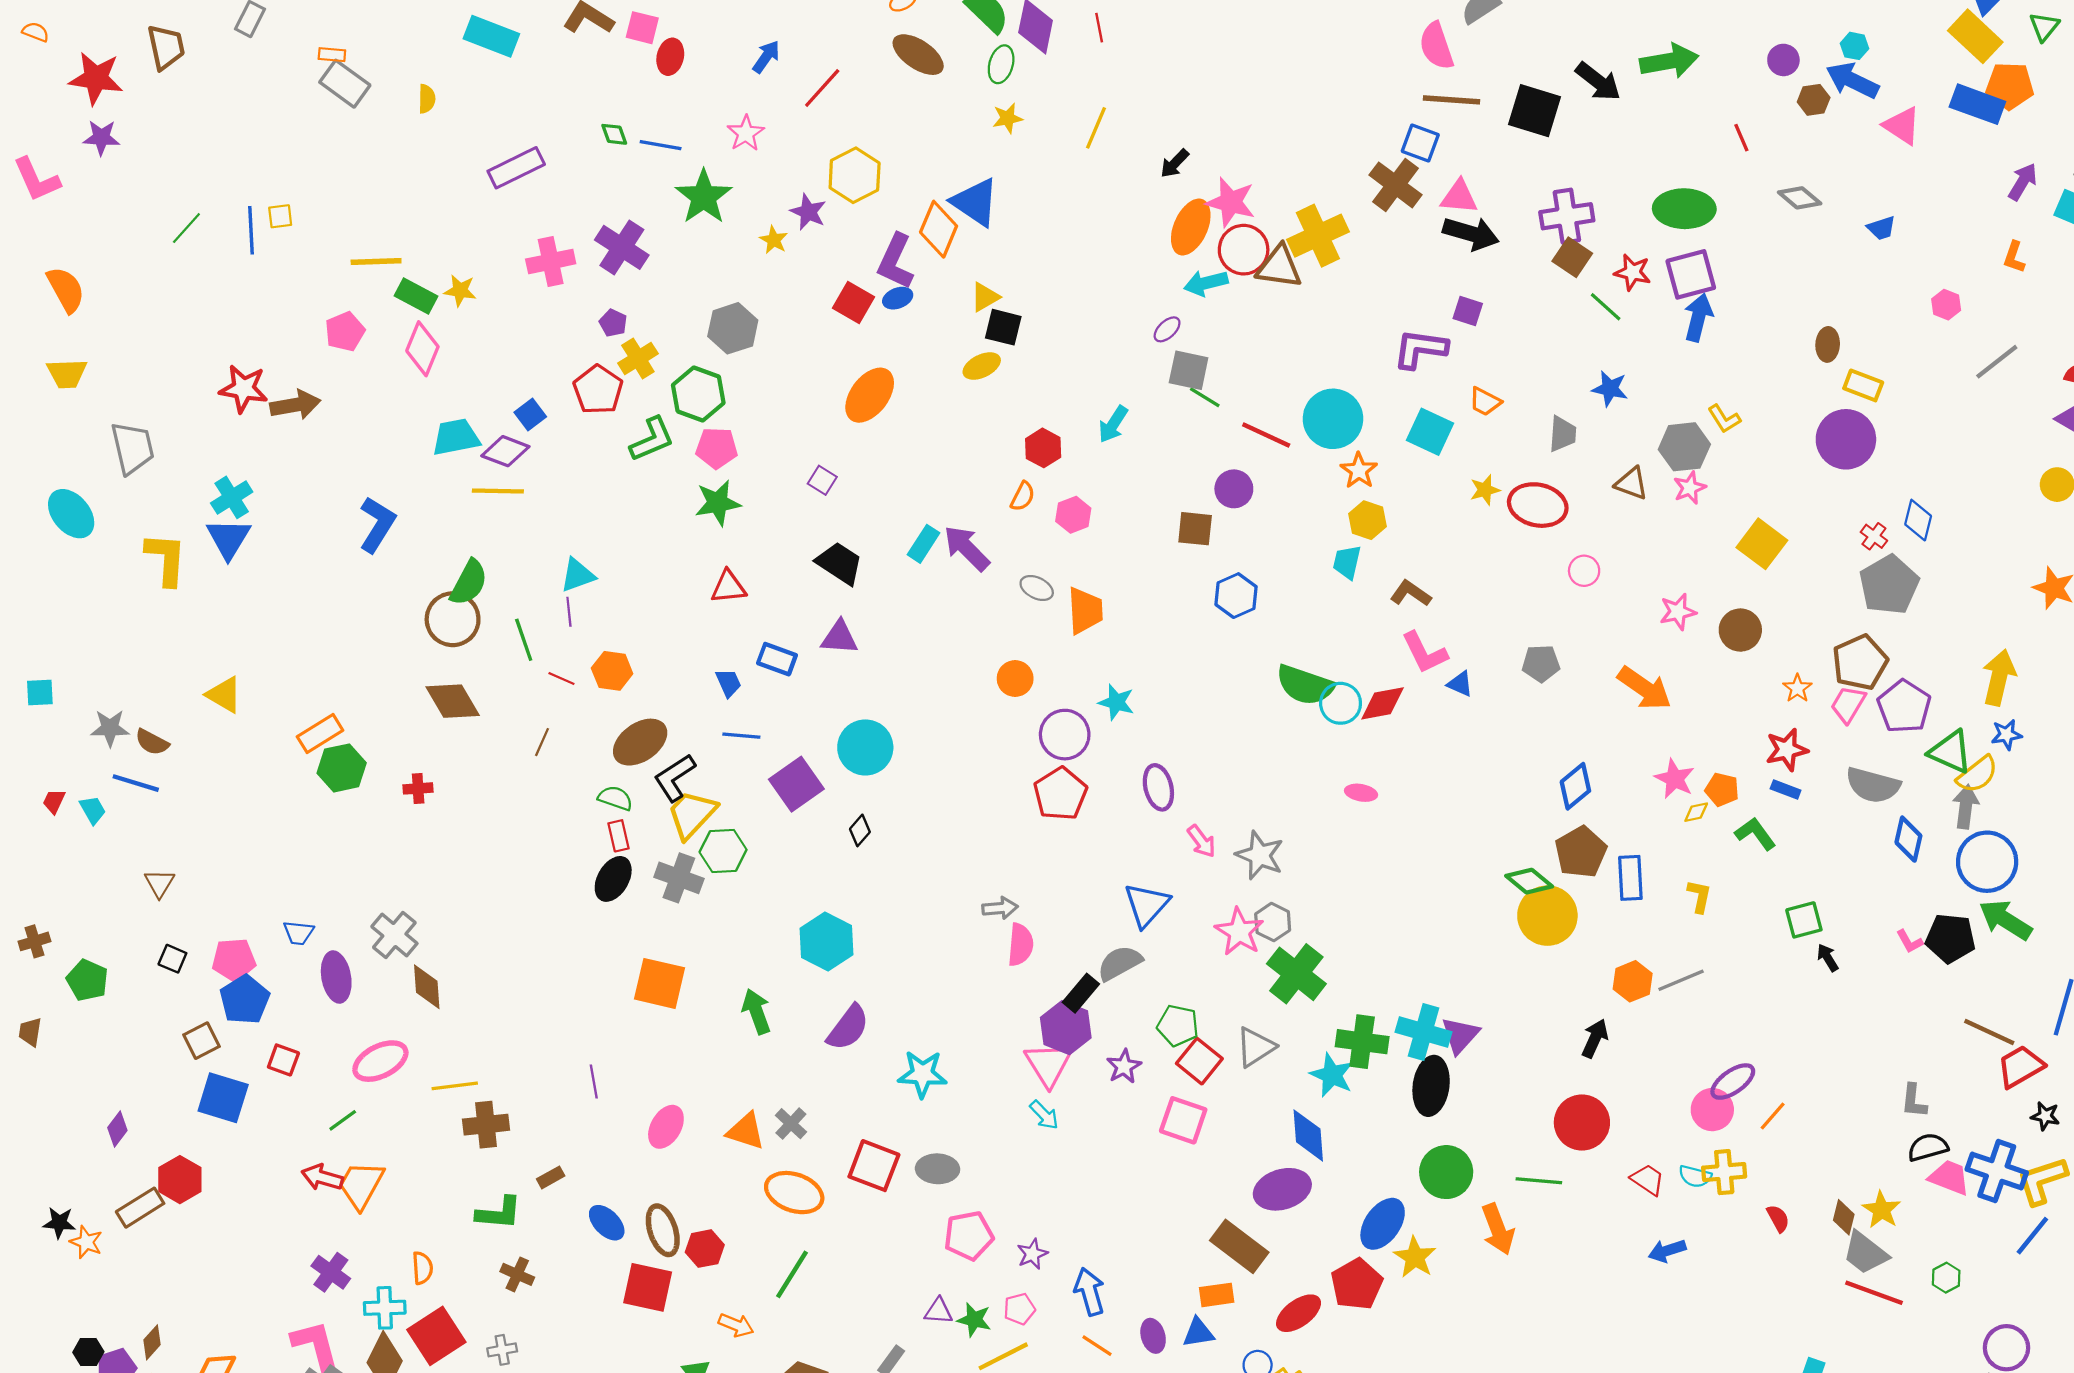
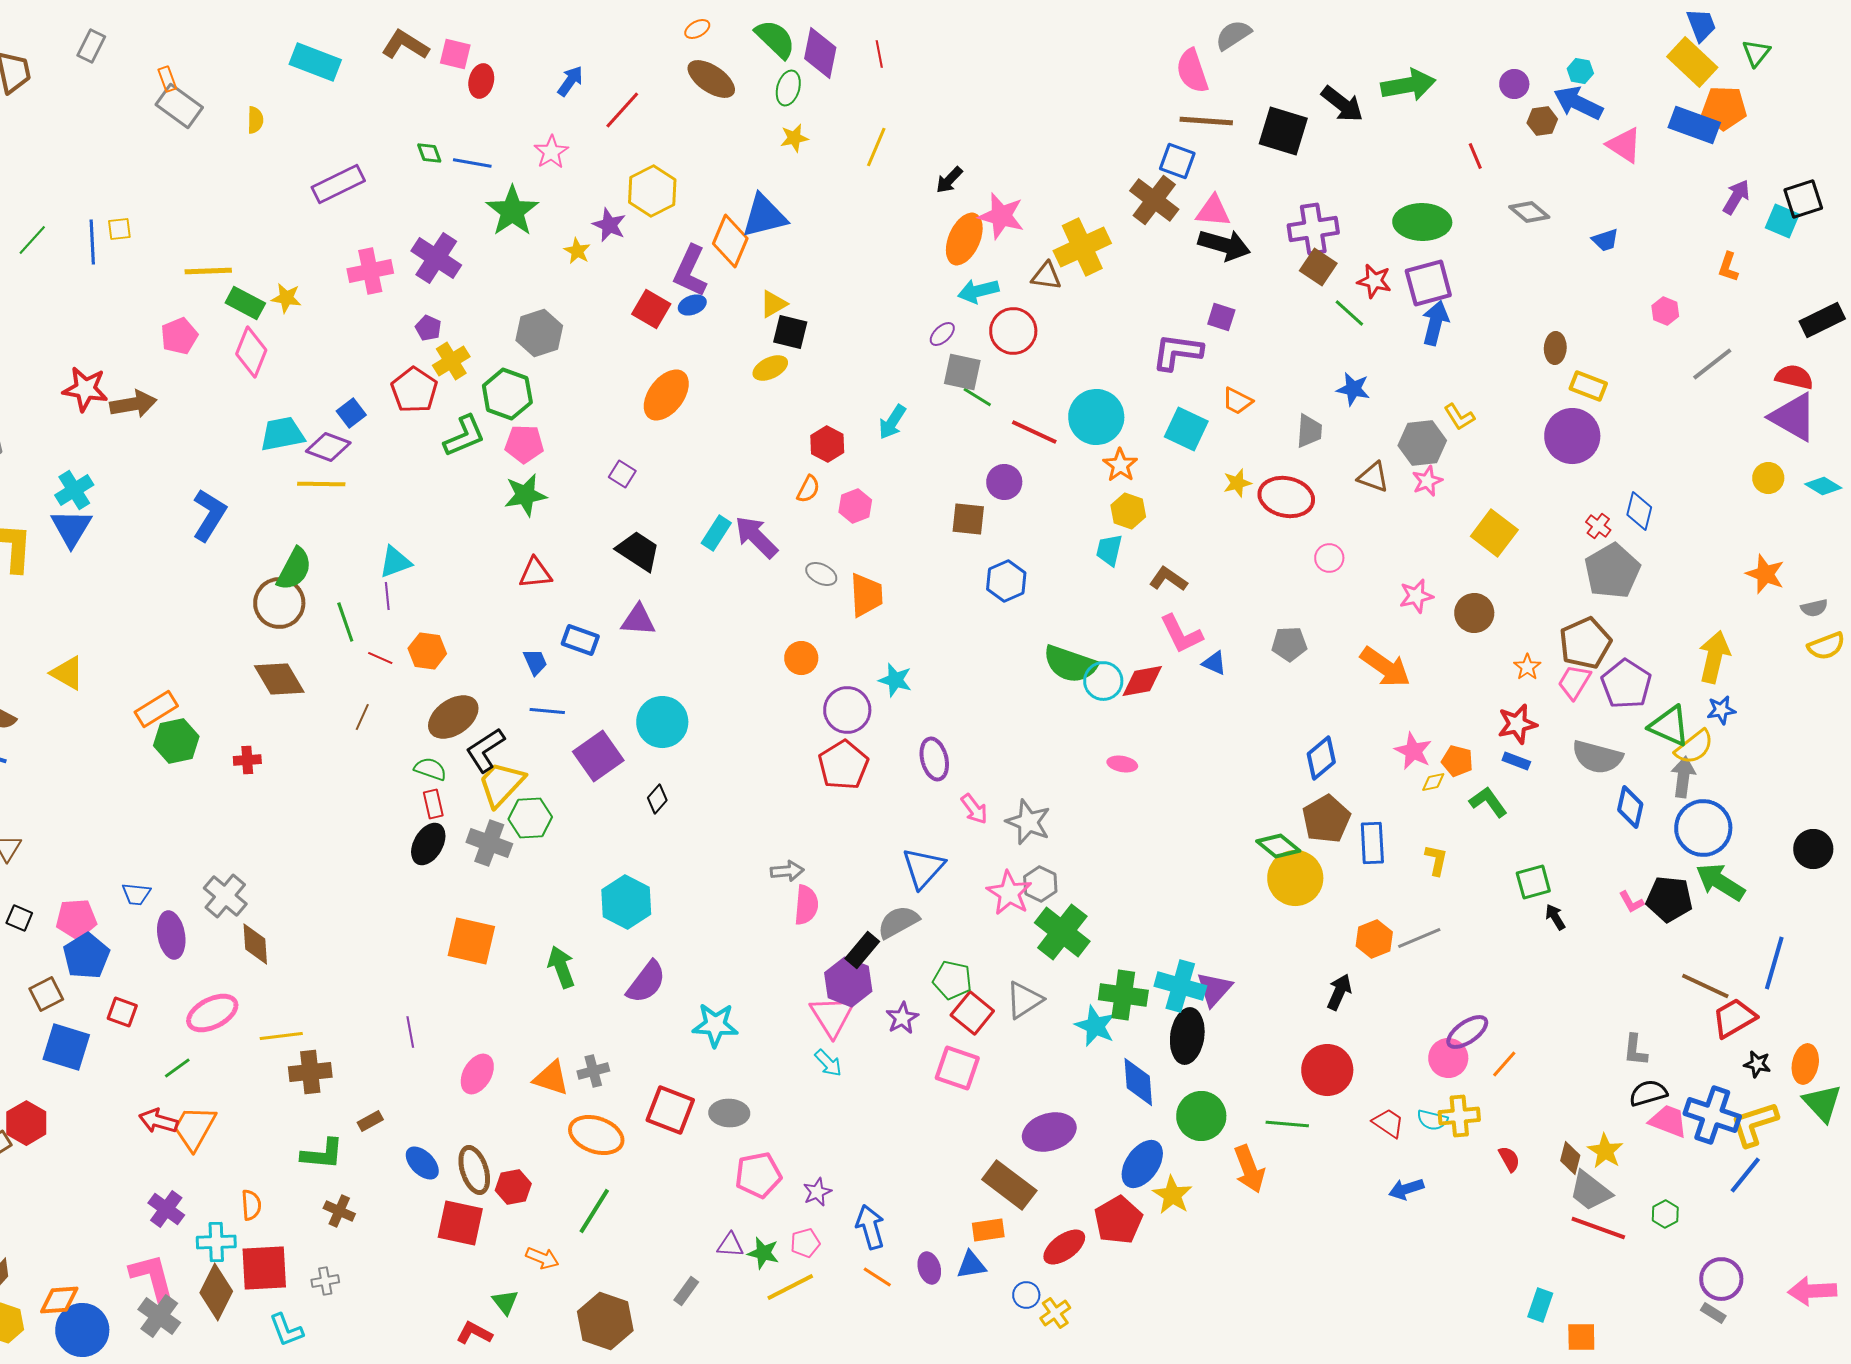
orange rectangle: (332, 55) -> (167, 79), turned 65
blue triangle: (975, 202) -> (764, 216), turned -48
red circle: (1244, 250) -> (1013, 331), moved
brown triangle: (1279, 267) -> (1046, 276), size x0.7
gray cross: (791, 1124) -> (593, 1071), turned 32
blue diamond: (1308, 1135) -> (1138, 1082), moved
red square: (436, 1336) -> (264, 1268), turned 30

